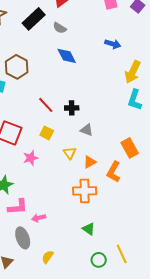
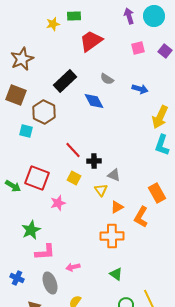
black rectangle: (34, 19) -> (65, 81), moved
gray semicircle: (60, 28) -> (107, 79), moved
black cross: (72, 108) -> (94, 161), moved
yellow triangle: (70, 153) -> (101, 190), moved
pink arrow: (39, 218) -> (73, 267), moved

